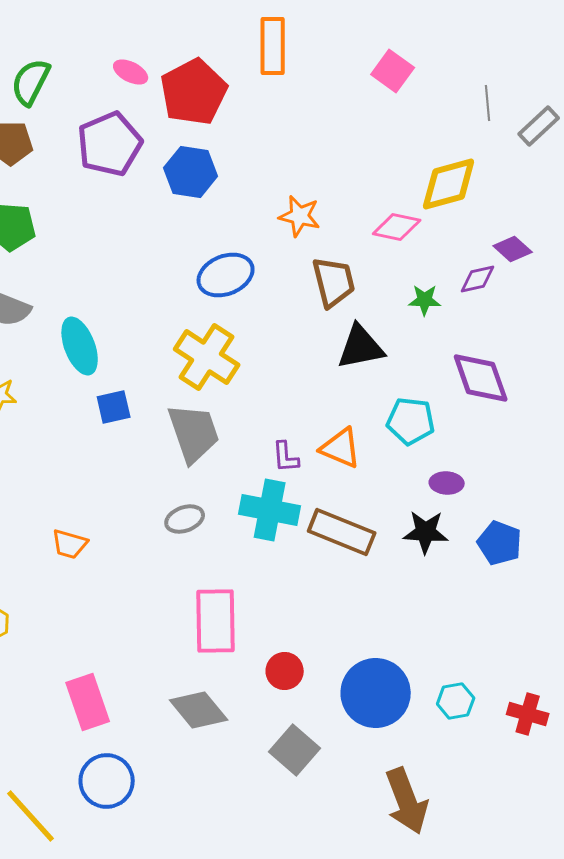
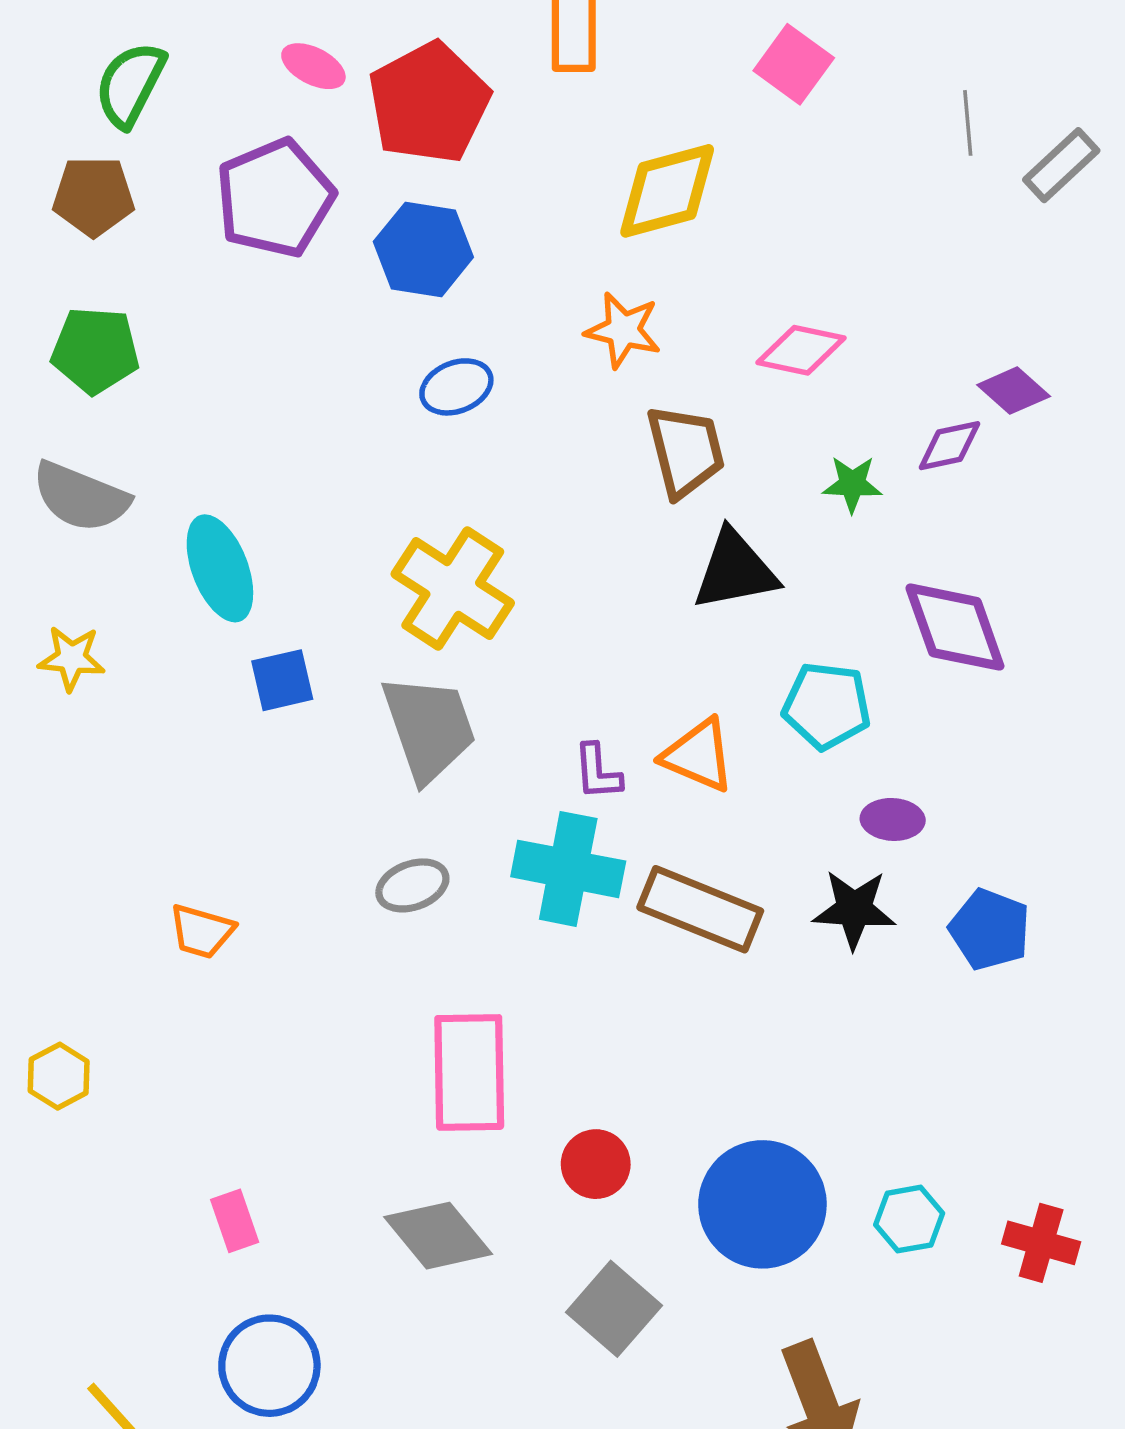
yellow diamond: (449, 184) -> (667, 191), moved
blue ellipse: (226, 275) -> (456, 387), moved, size x0.7
pink rectangle: (88, 702) -> (235, 1221), size x0.6

